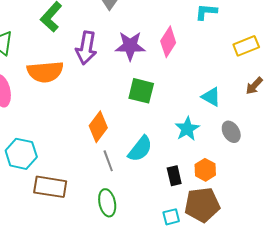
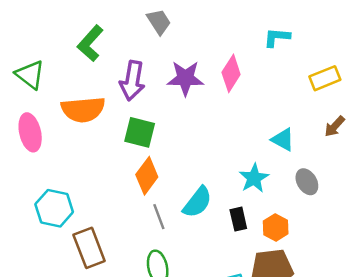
green square: (141, 91) -> (140, 132), moved
black rectangle: (174, 176) -> (238, 219), moved
brown rectangle: (50, 187) -> (89, 248), turned 60

